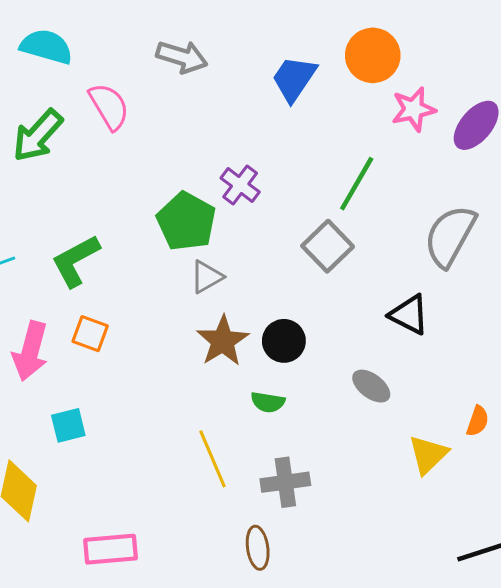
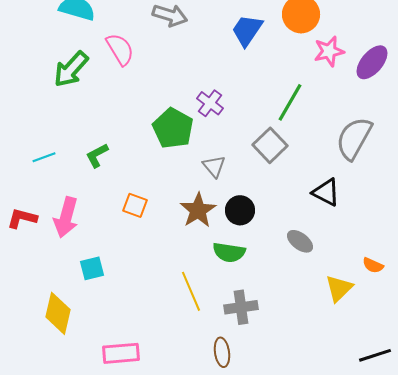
green L-shape: (76, 261) -> (97, 155), size x0.7
gray triangle: (207, 277) -> (214, 166), moved, turned -40
orange square: (90, 334) -> (135, 205), moved
green semicircle: (268, 402) -> (229, 252), size x1.4
orange semicircle: (478, 421) -> (373, 265), turned 95

